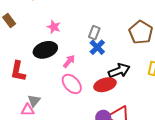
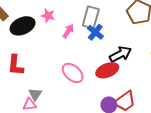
gray rectangle: (94, 33) -> (91, 17), size x1.5
black ellipse: (45, 50) -> (23, 26), moved
pink arrow: (69, 61) -> (68, 31), moved

